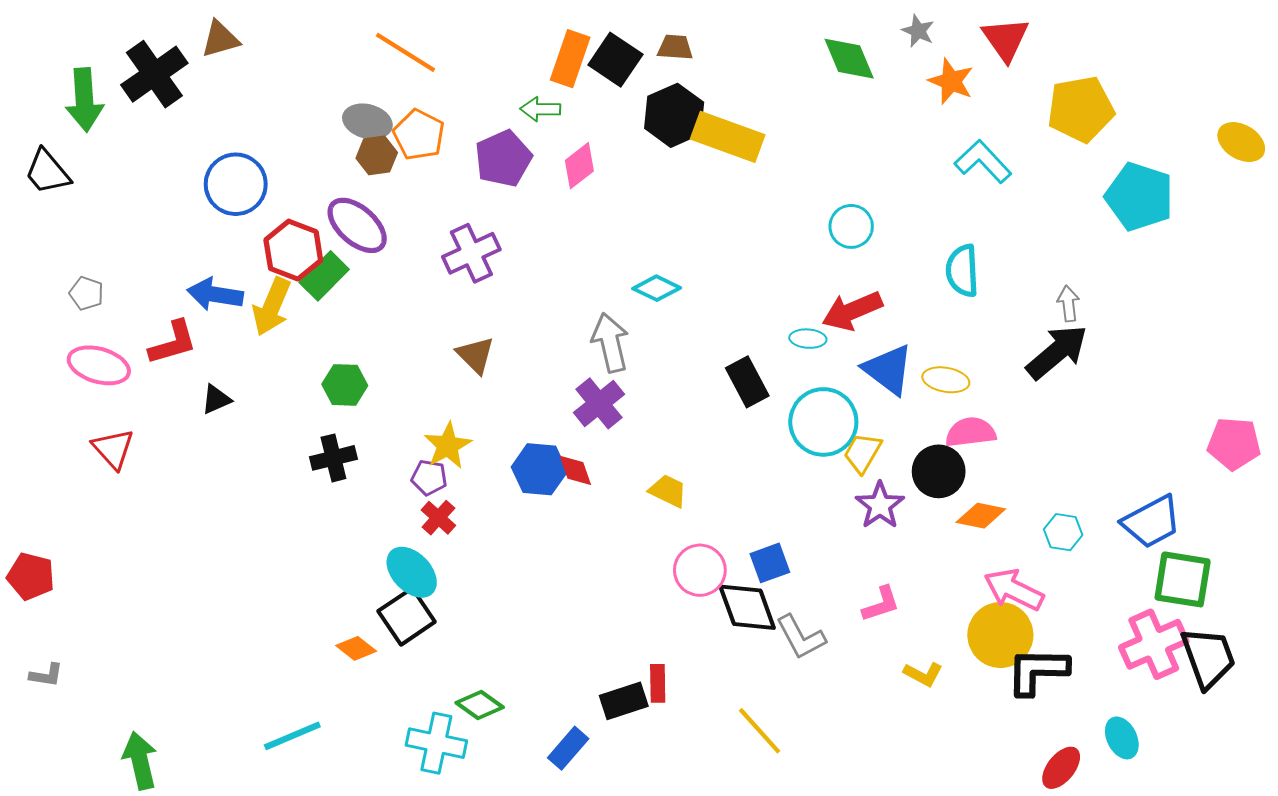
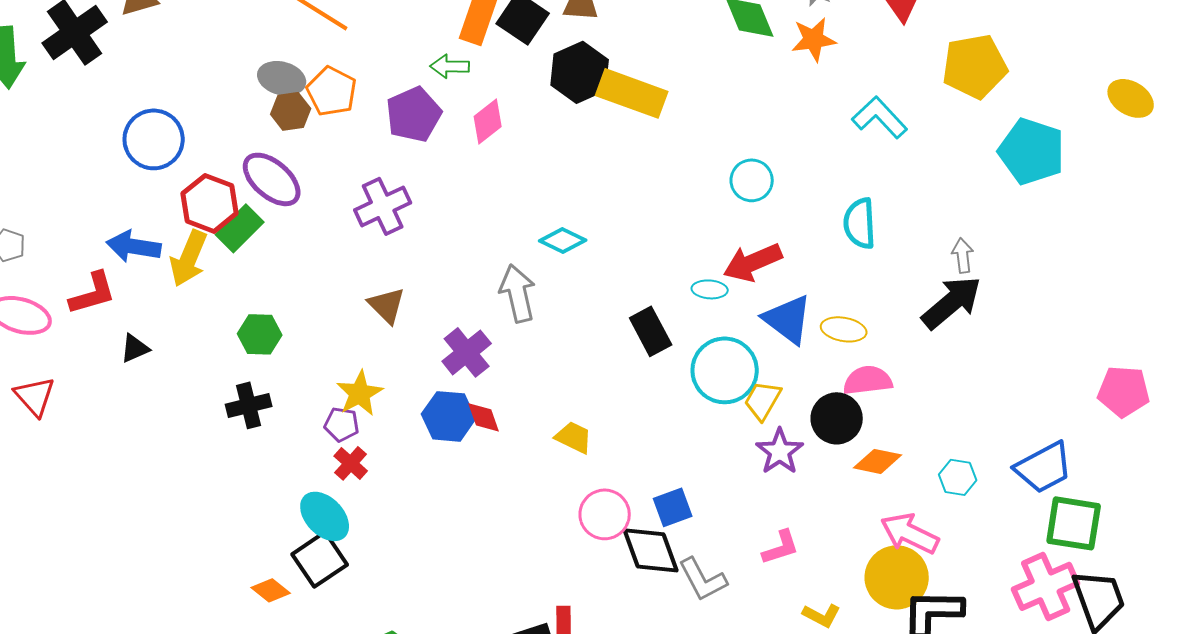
orange star: (951, 81) -> (814, 39), moved, turned -30
purple cross: (599, 403) -> (467, 352), moved

